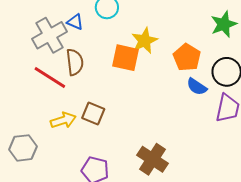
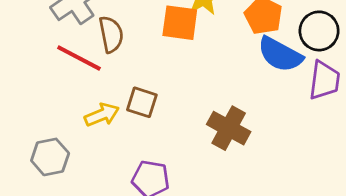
blue semicircle: (197, 87) -> (280, 54), size x1.6
brown cross: (153, 159) -> (229, 128), moved

